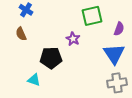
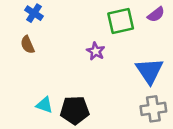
purple semicircle: (119, 29) -> (156, 14), moved, turned 32
black pentagon: (51, 58) -> (75, 110), moved

